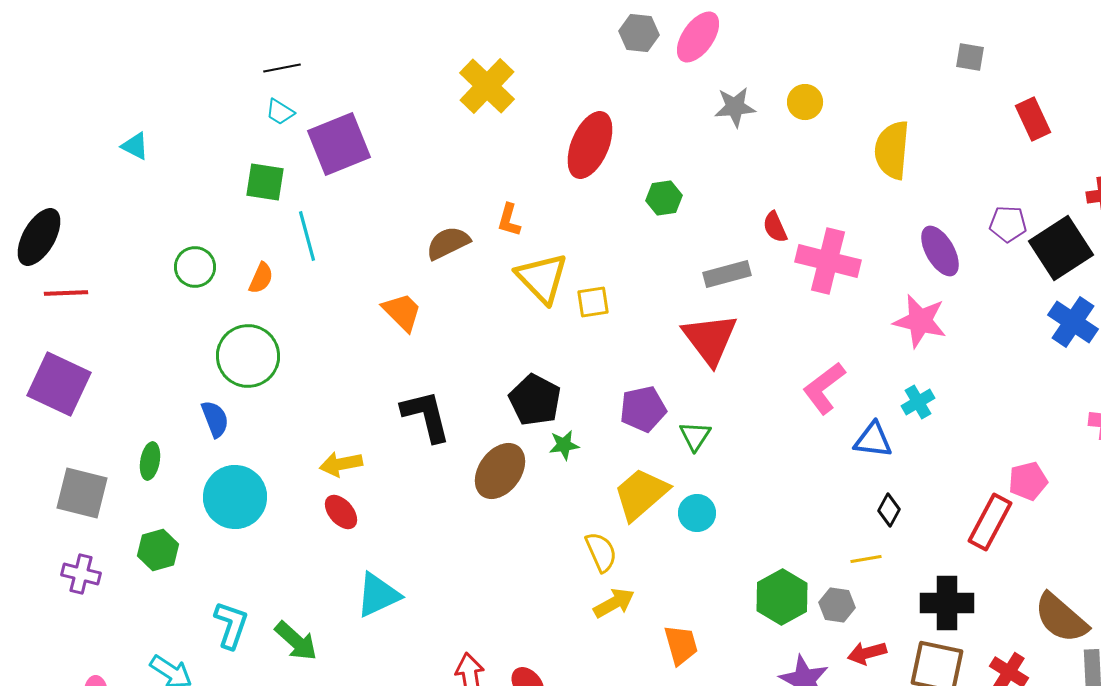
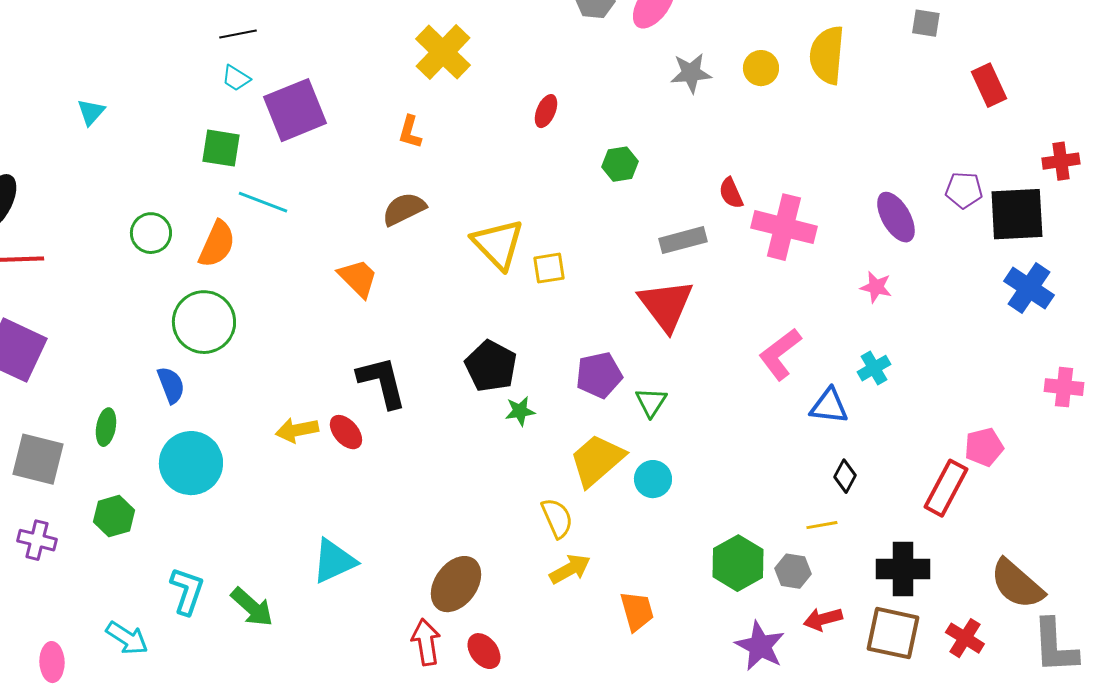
red ellipse: (590, 145) -> (546, 111), size x0.5
cyan triangle: (135, 146) -> (91, 112), turned 44
yellow semicircle: (892, 150) -> (827, 55), moved
orange L-shape: (509, 220) -> (410, 132), moved
cyan line: (307, 236) -> (263, 202), turned -54
black square: (1061, 248) -> (1017, 214), turned 30
orange semicircle: (261, 278) -> (217, 244), size x1.5
pink star: (920, 321) -> (876, 287), size x0.6
brown ellipse: (500, 471) -> (456, 584), moved
red ellipse: (341, 512) -> (346, 432), moved

